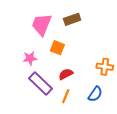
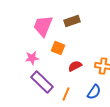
red semicircle: (66, 74) -> (75, 66), moved

